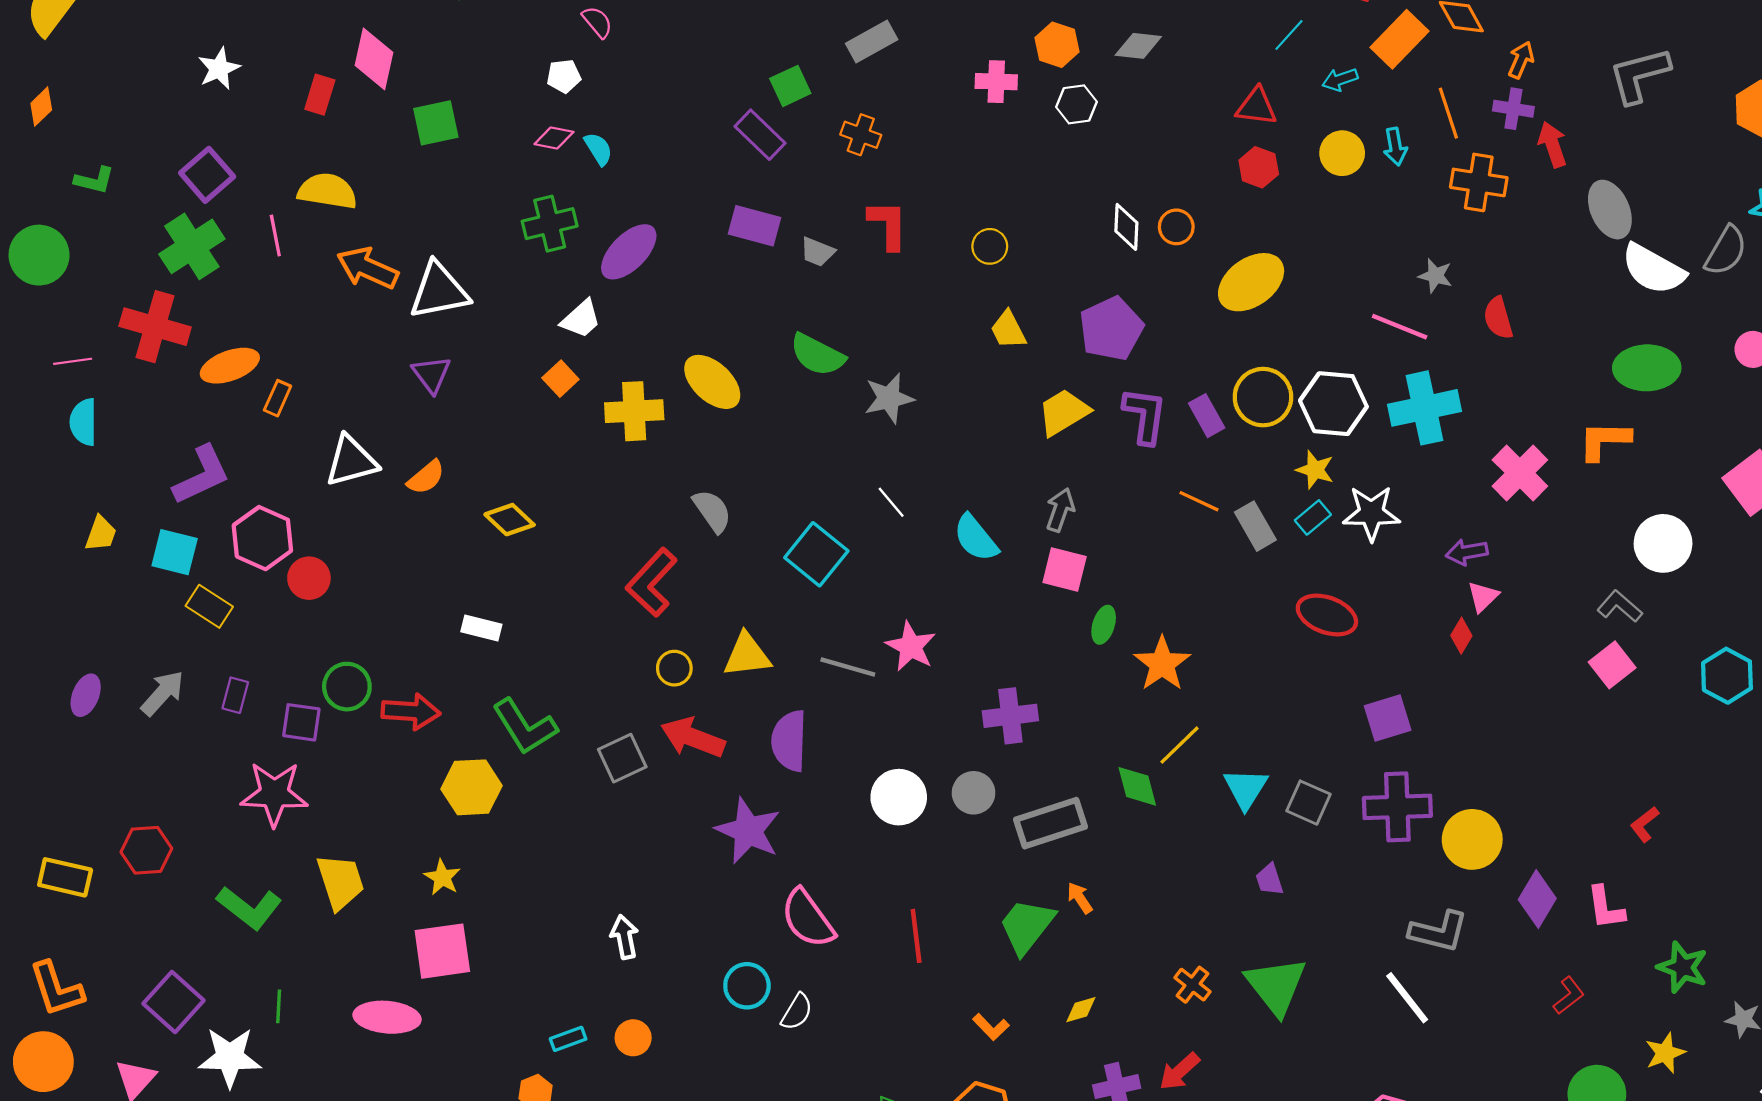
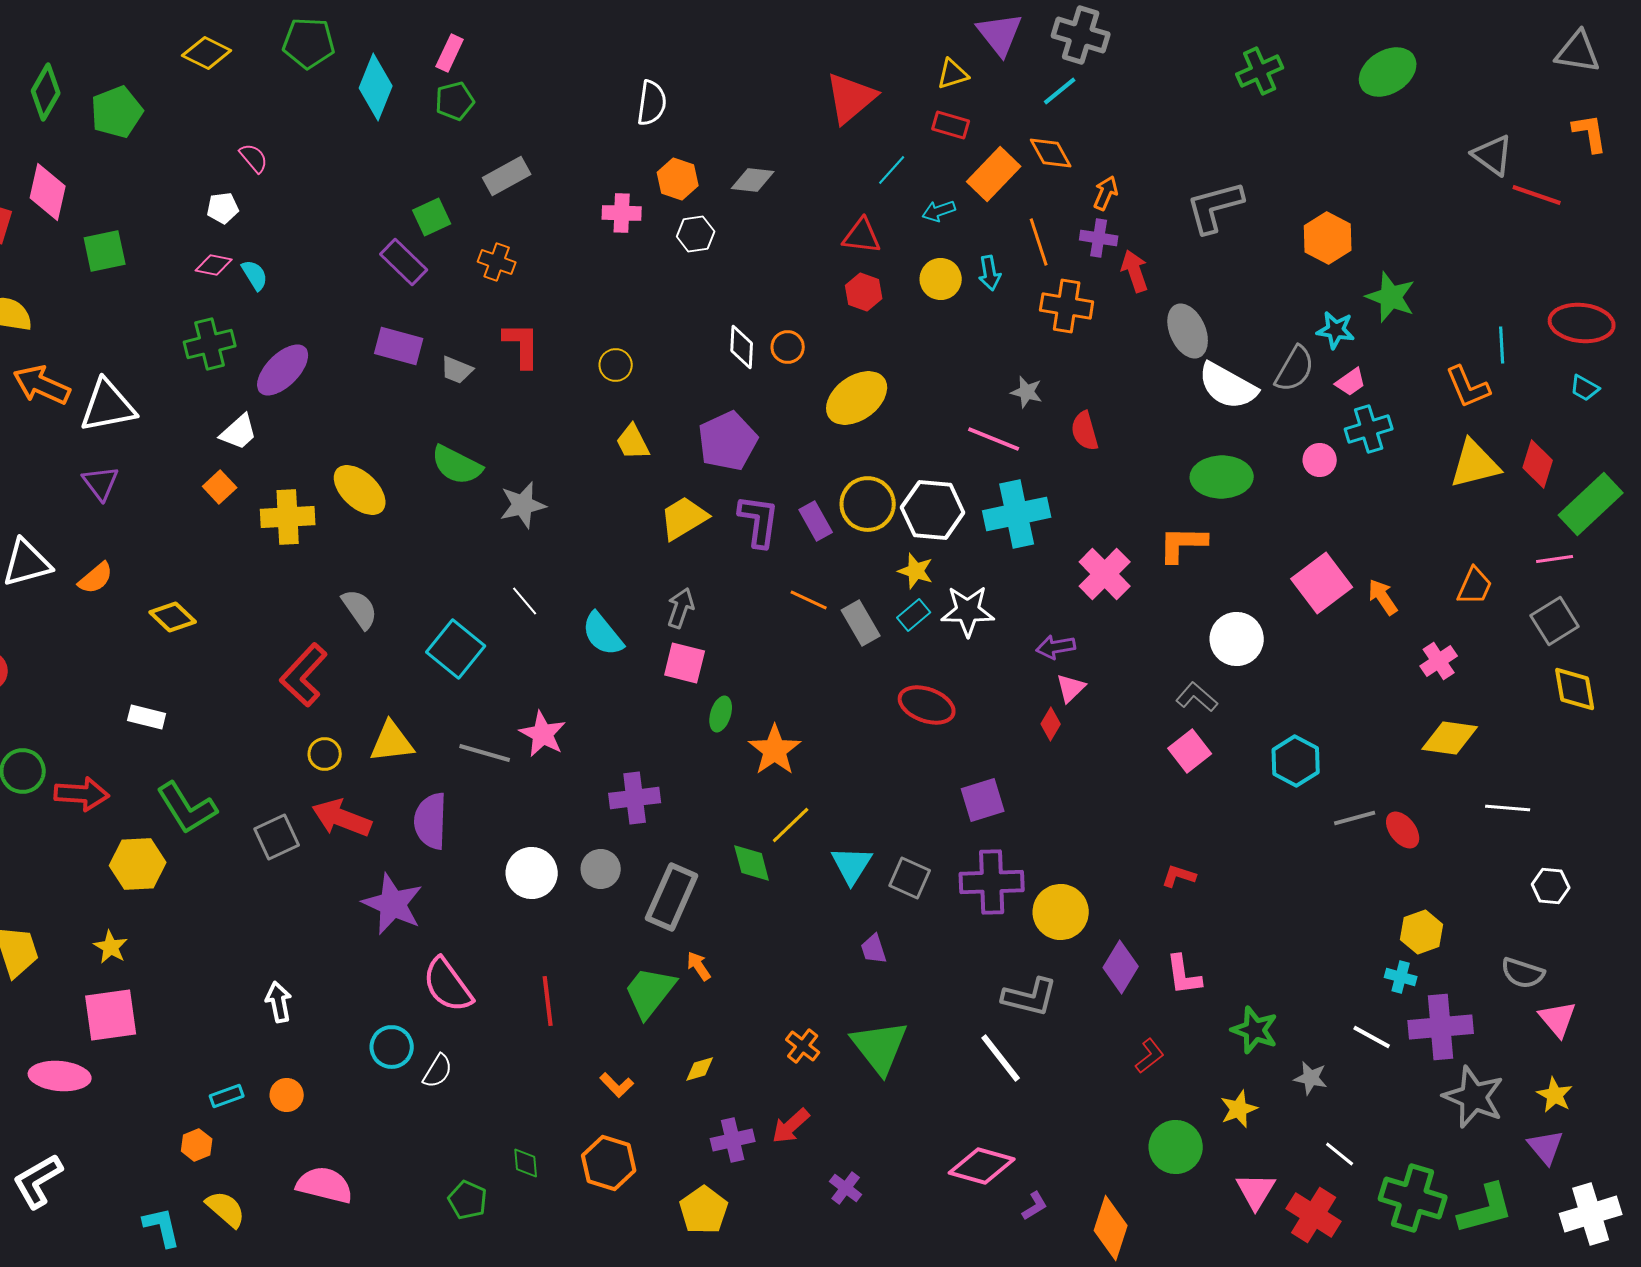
gray rectangle: (1050, 823) -> (672, 897), turned -48
red L-shape: (1645, 824) -> (1179, 876), moved, turned 56

